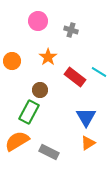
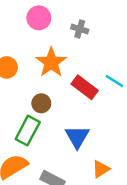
orange star: (48, 57) -> (51, 62), size x1.4
blue triangle: (86, 117) -> (77, 137), moved

